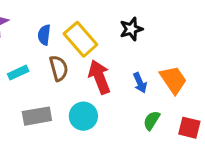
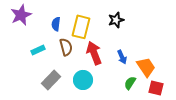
yellow rectangle: (80, 39) -> (81, 27), turned 55
orange trapezoid: (173, 80) -> (146, 67), moved
gray rectangle: (37, 116) -> (51, 80), turned -36

